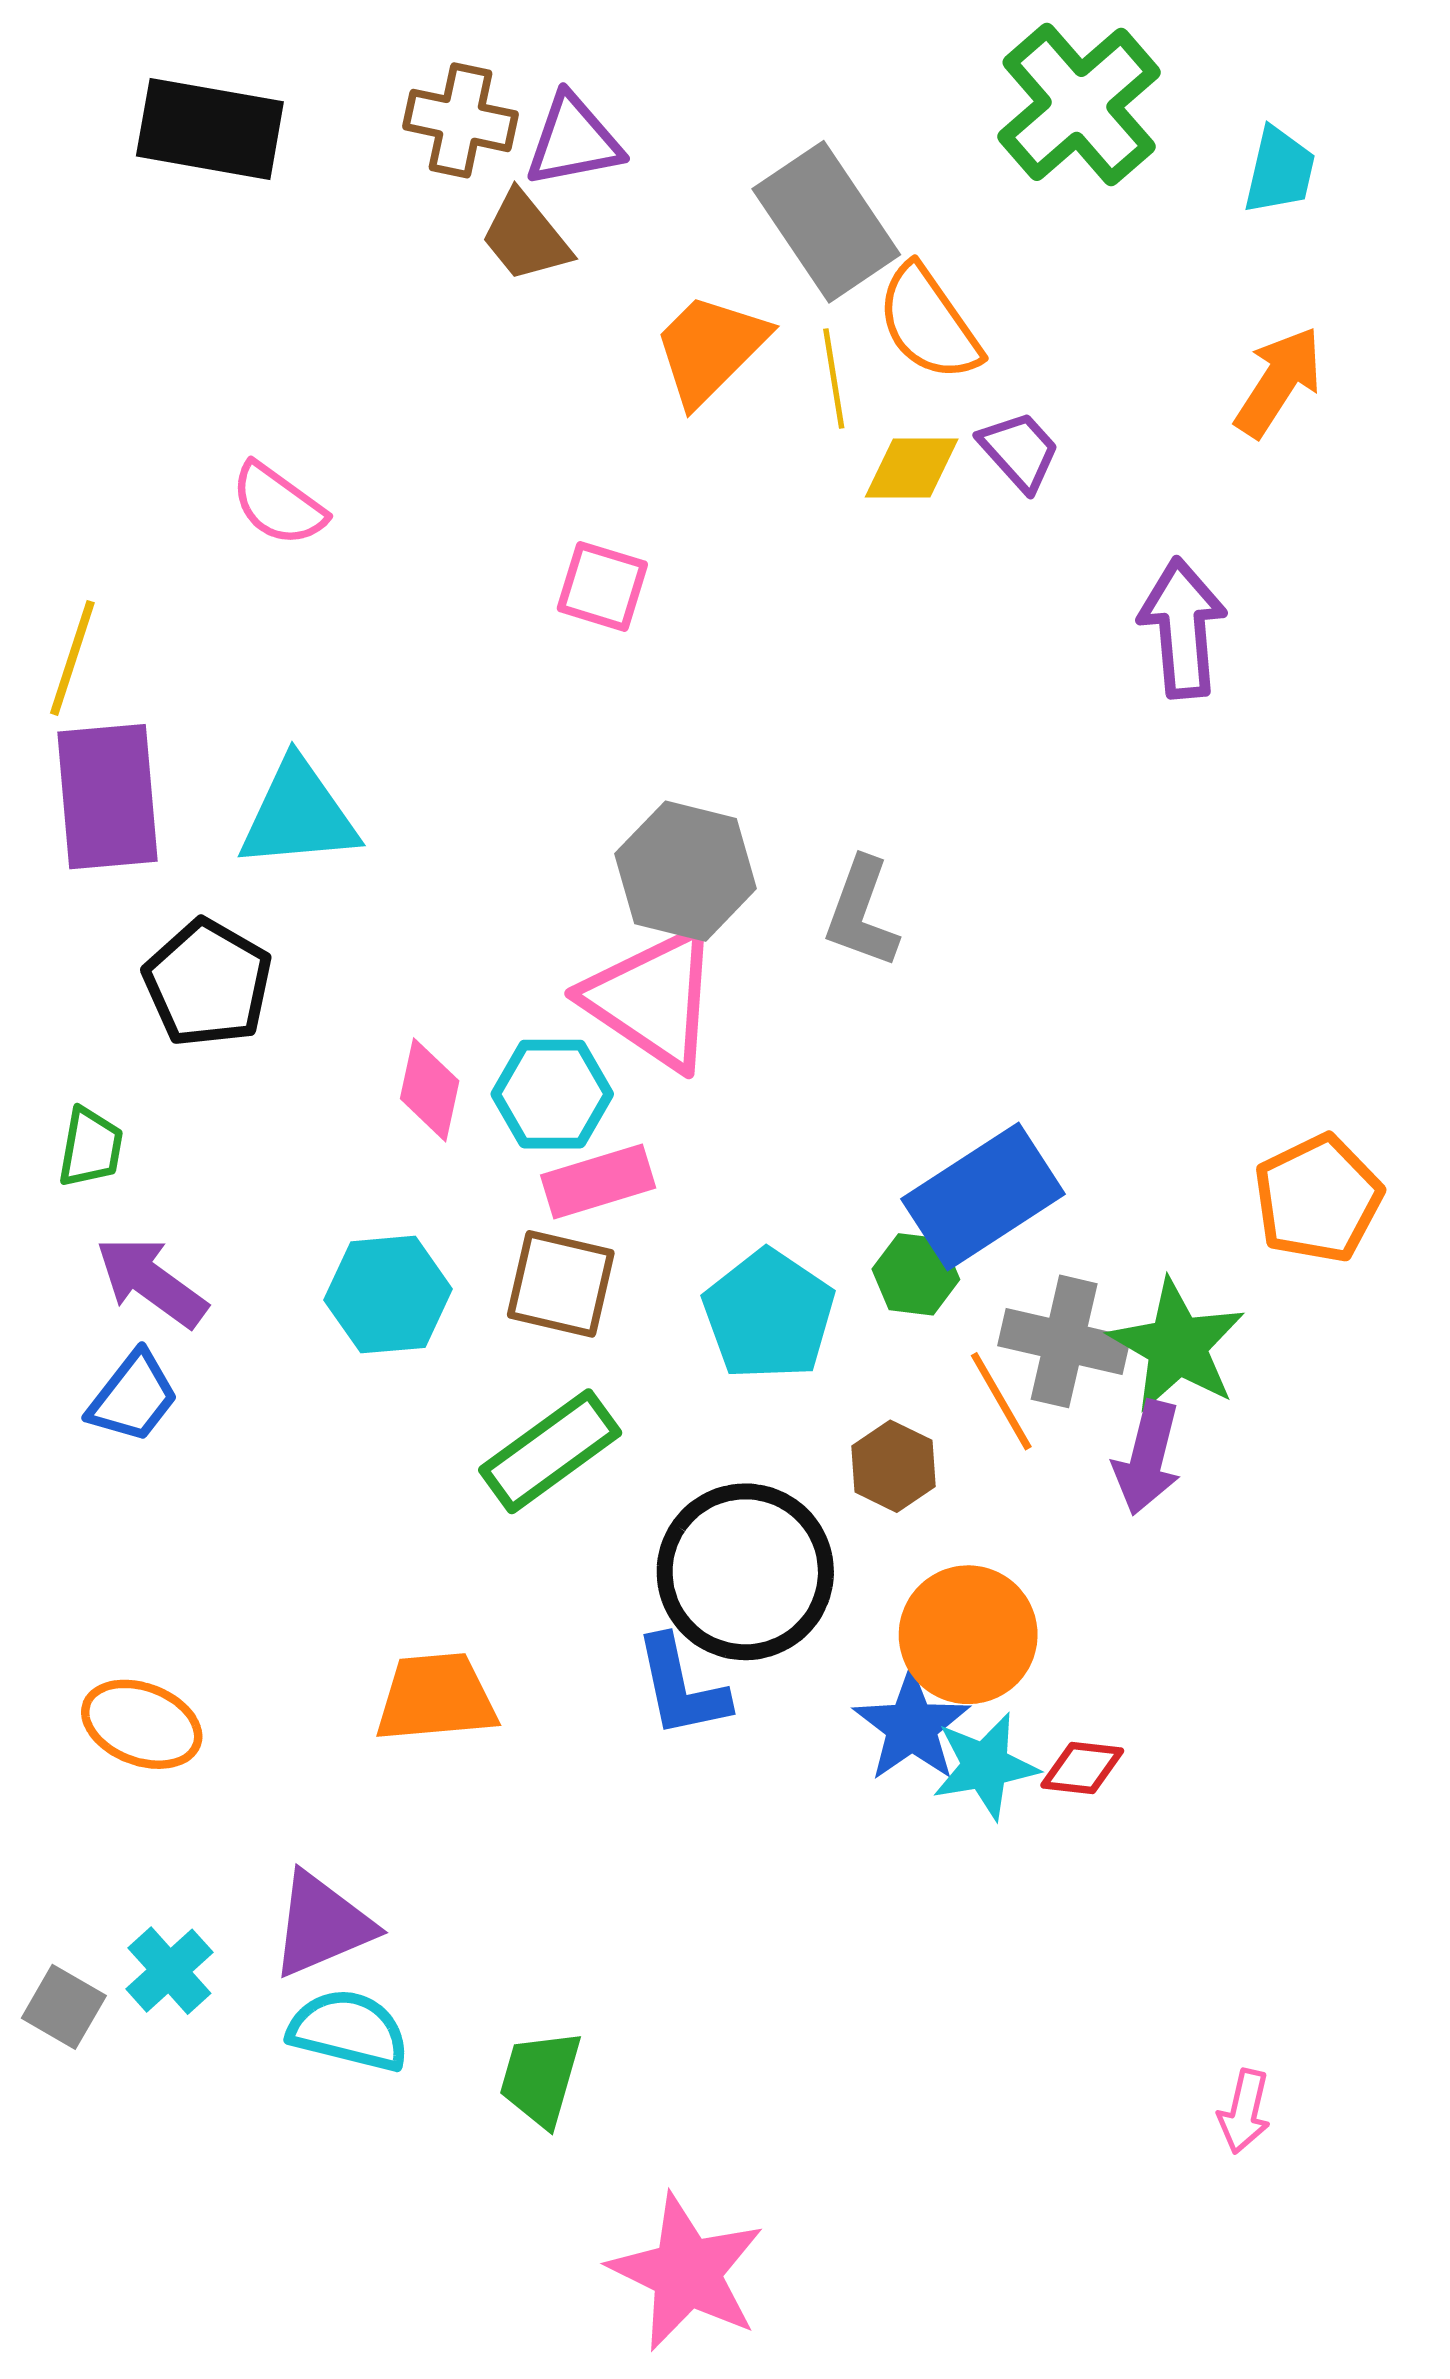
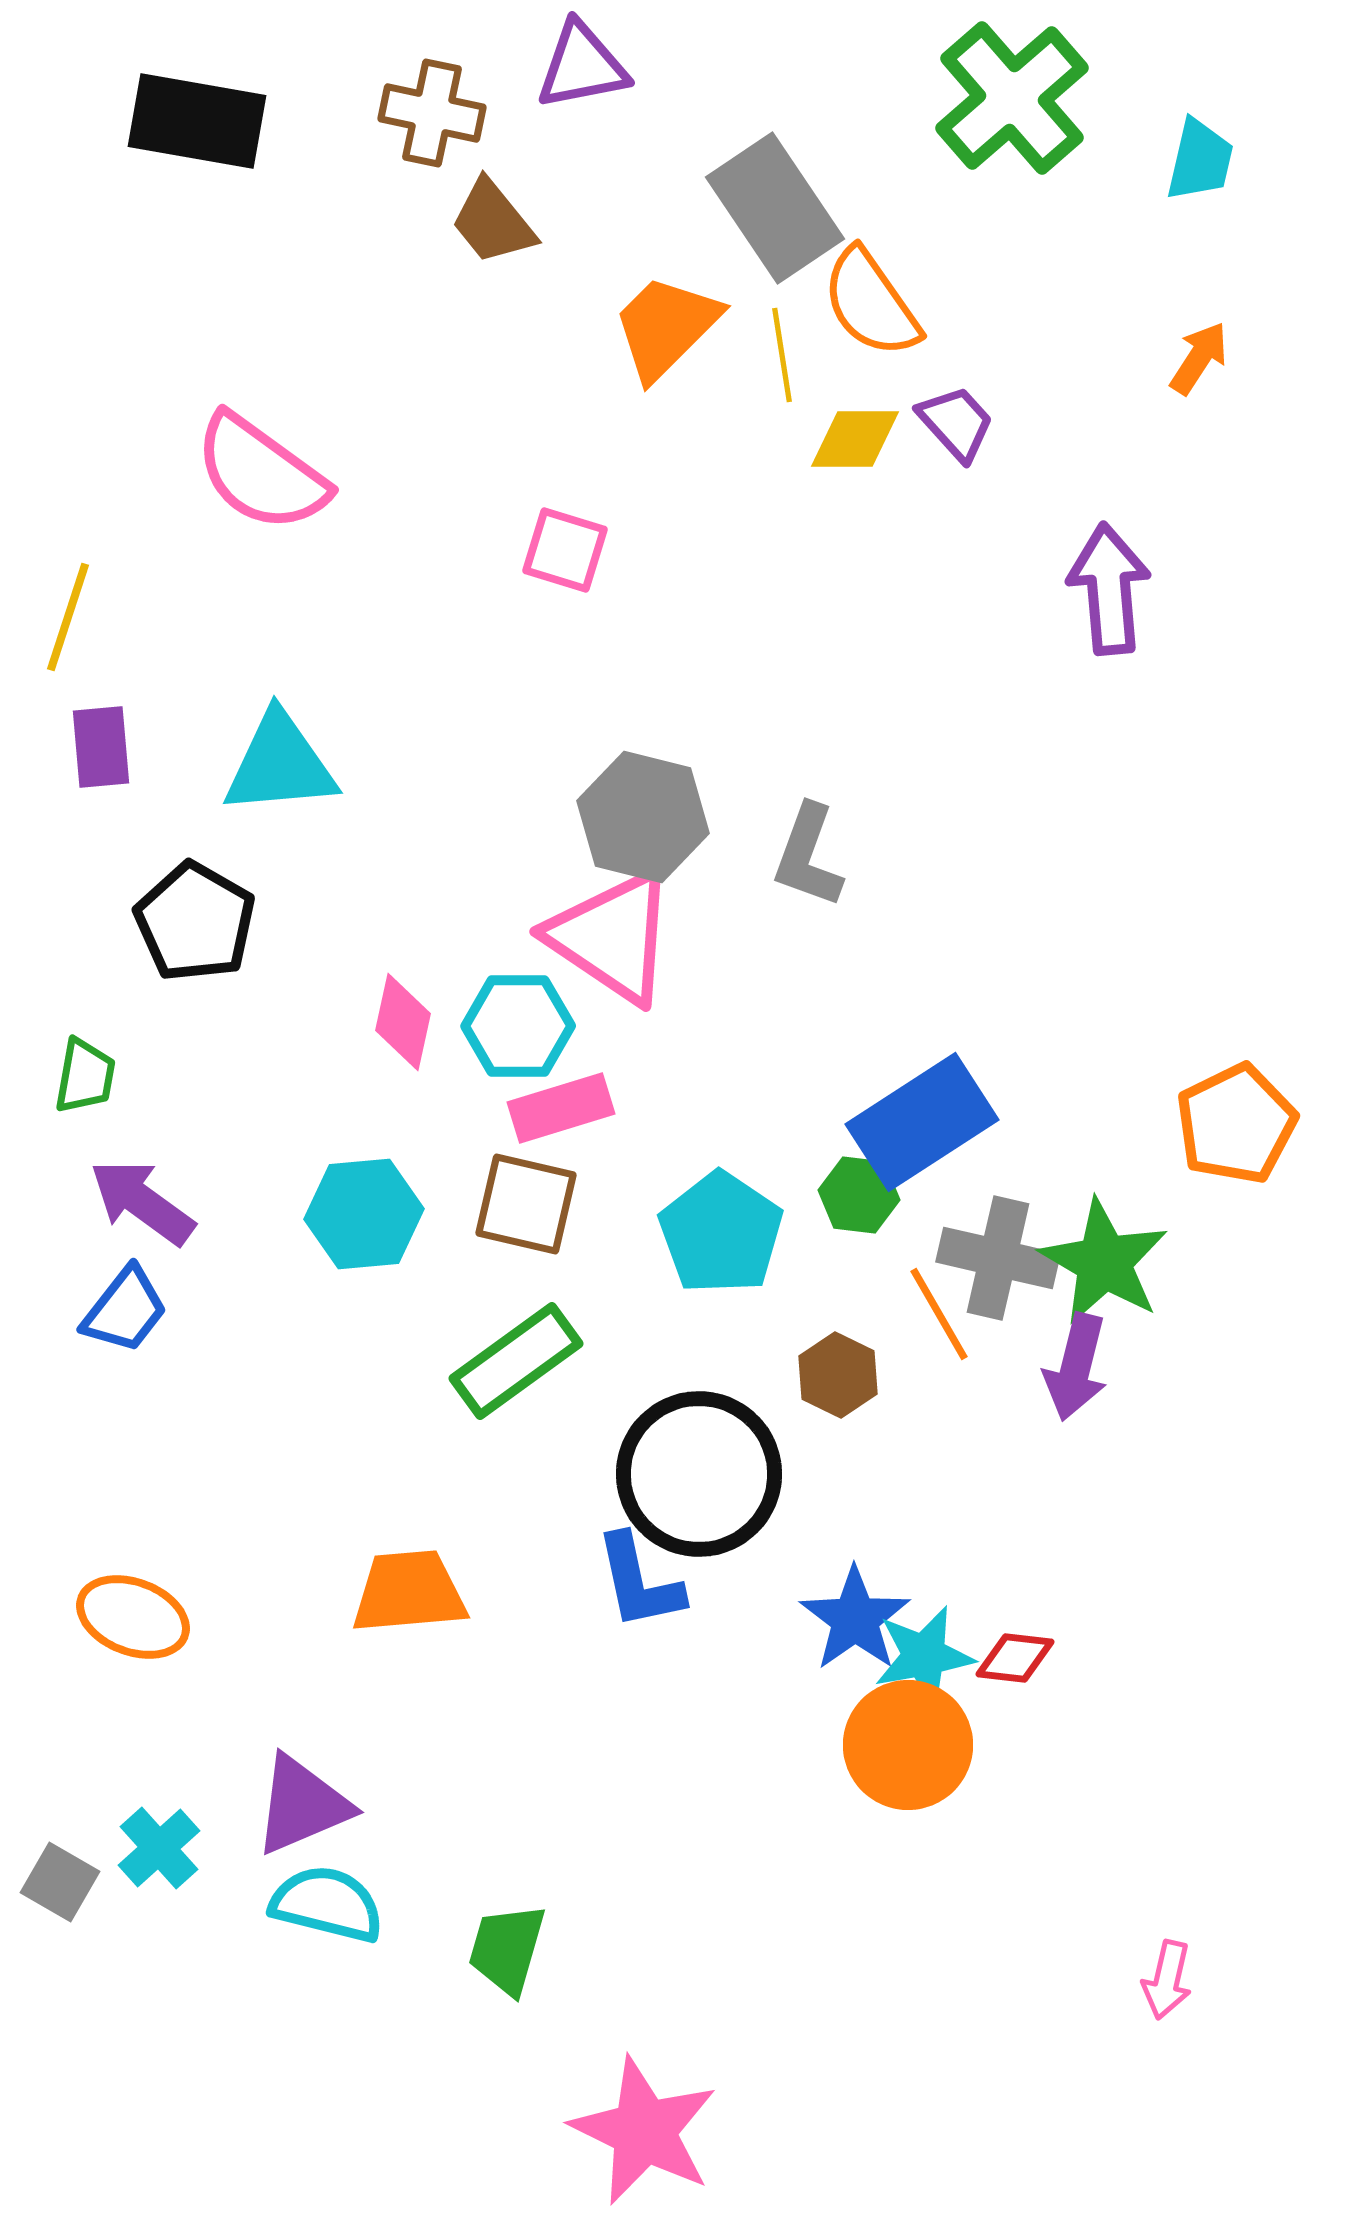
purple triangle: (574, 141) -> (582, 66), moved
orange arrow: (1278, 382) -> (1199, 358), size x0.7
pink semicircle: (278, 504) -> (261, 473), size x1.5
purple rectangle: (108, 797) -> (101, 747), size x0.6
orange circle: (968, 1635) -> (908, 1745), moved

